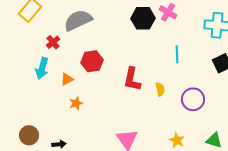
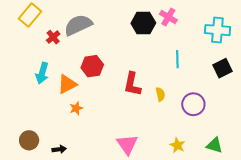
red cross: (53, 42) -> (53, 37), moved
orange triangle: (67, 79) -> (67, 84), size x1.5

